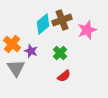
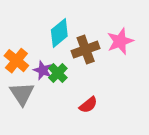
brown cross: (62, 20) -> (86, 50), moved
green cross: (60, 53) -> (58, 73), moved

